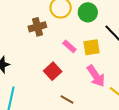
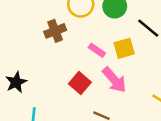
pink arrow: (96, 76) -> (114, 80), moved

